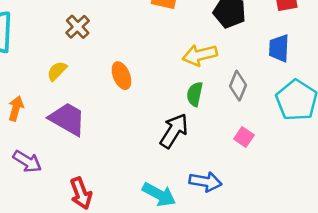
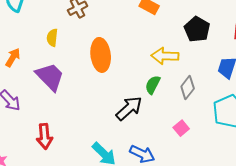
yellow semicircle: (57, 71) -> (52, 38), turned -54
orange ellipse: (121, 76) -> (101, 55), size x1.5

